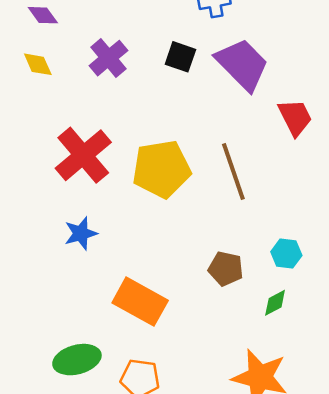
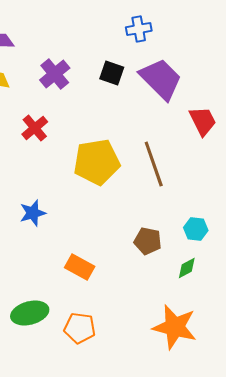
red cross: (83, 155) -> (35, 128), moved, size x0.6
orange rectangle: (140, 302) -> (80, 267), size x0.7

